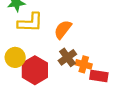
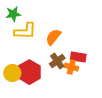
yellow circle: (15, 57) -> (12, 73), moved
red rectangle: (99, 76) -> (78, 57), moved

